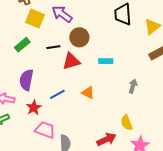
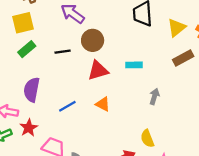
yellow square: (35, 18) -> (23, 23), moved, turned -36
red triangle: (71, 61) -> (98, 71), moved
cyan rectangle: (106, 61) -> (134, 65), moved
red star: (34, 108) -> (29, 128), moved

